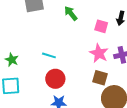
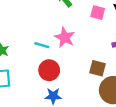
pink star: (99, 53) -> (65, 37), moved

